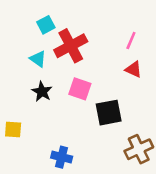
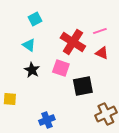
pink line: (131, 41) -> (100, 31), turned 48
red cross: (71, 46) -> (73, 42), moved, turned -30
blue cross: (62, 157) -> (47, 120), turned -35

